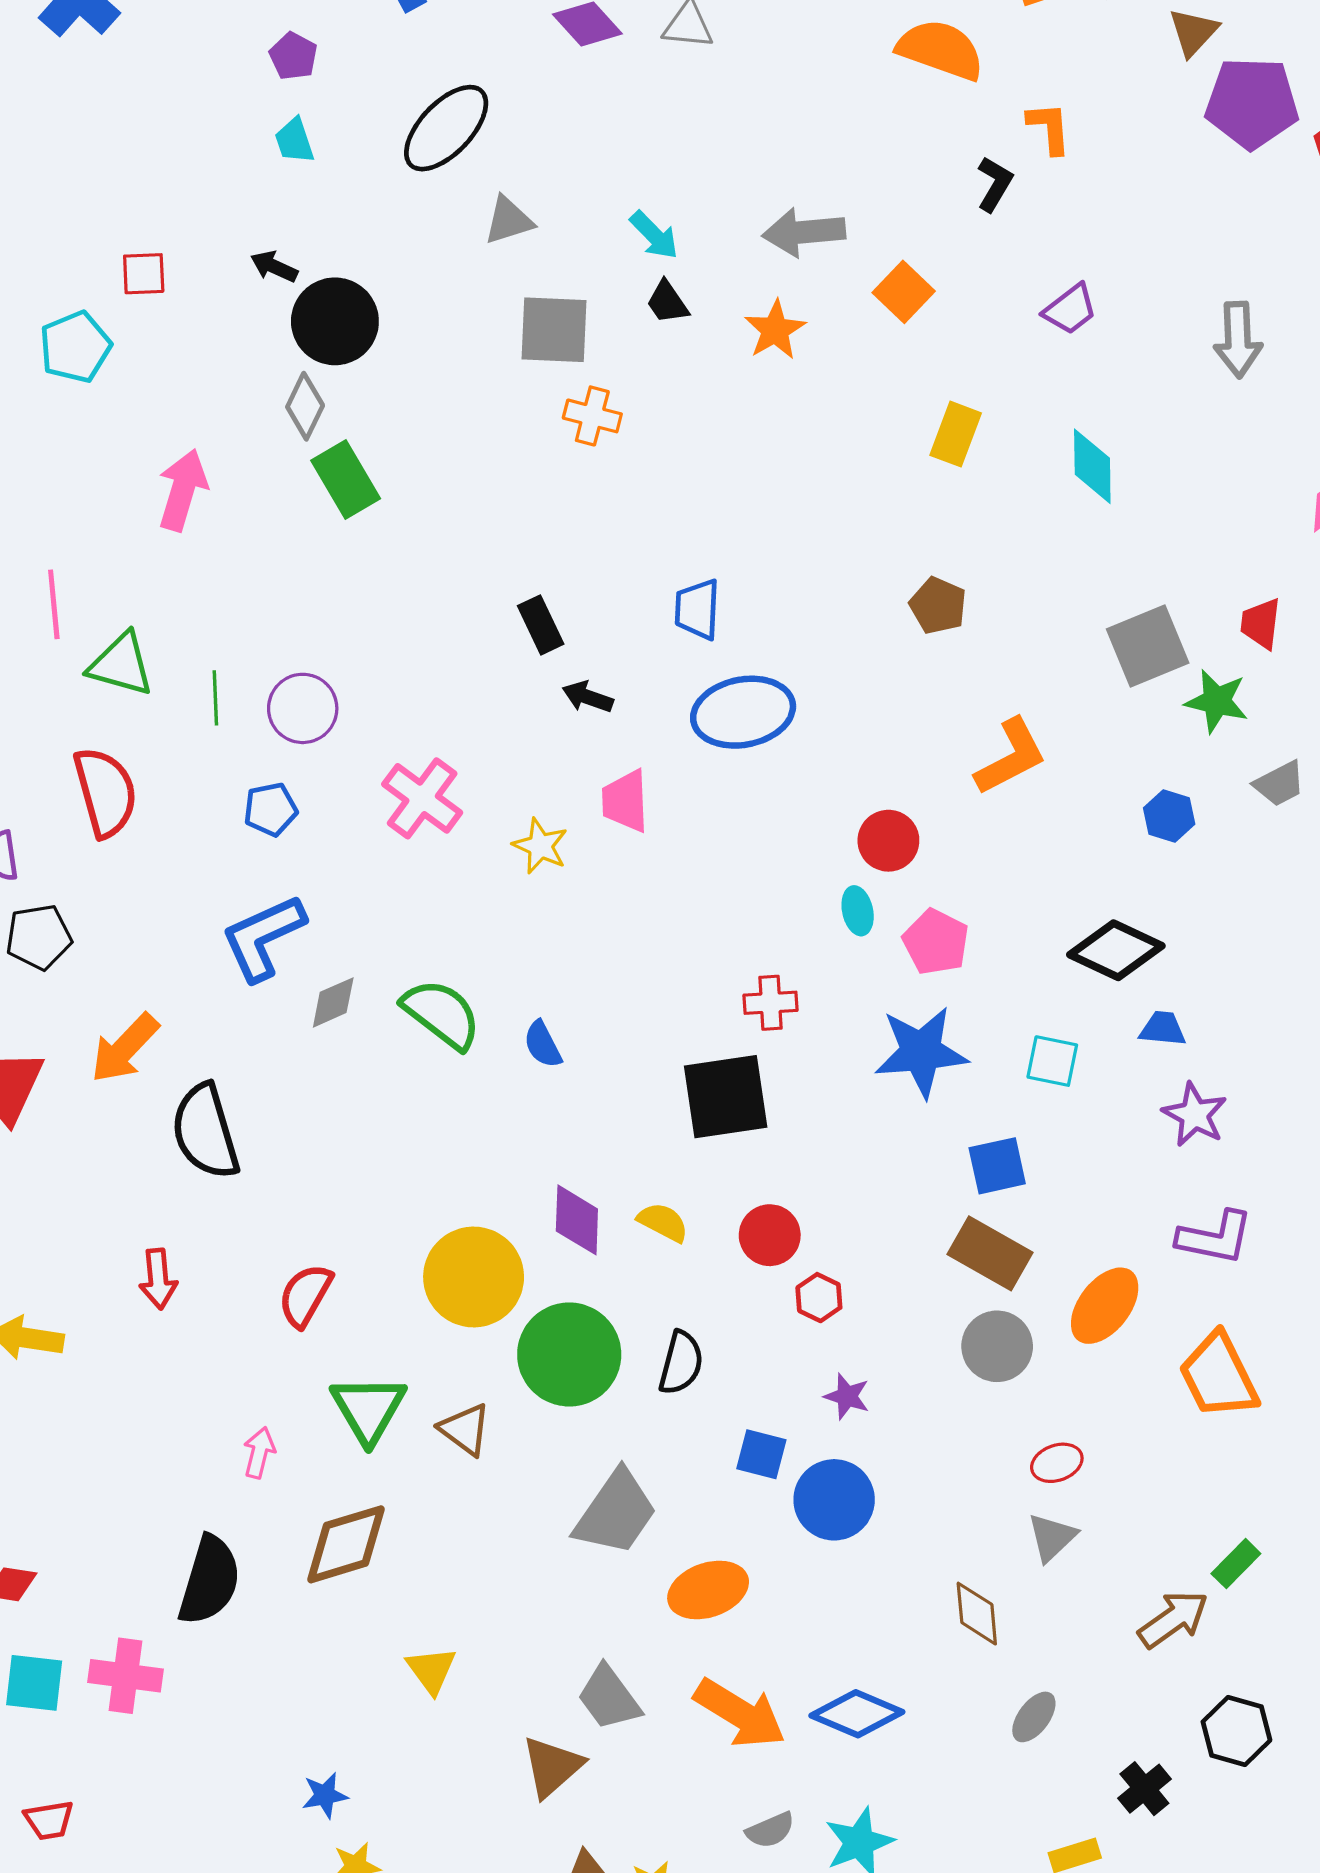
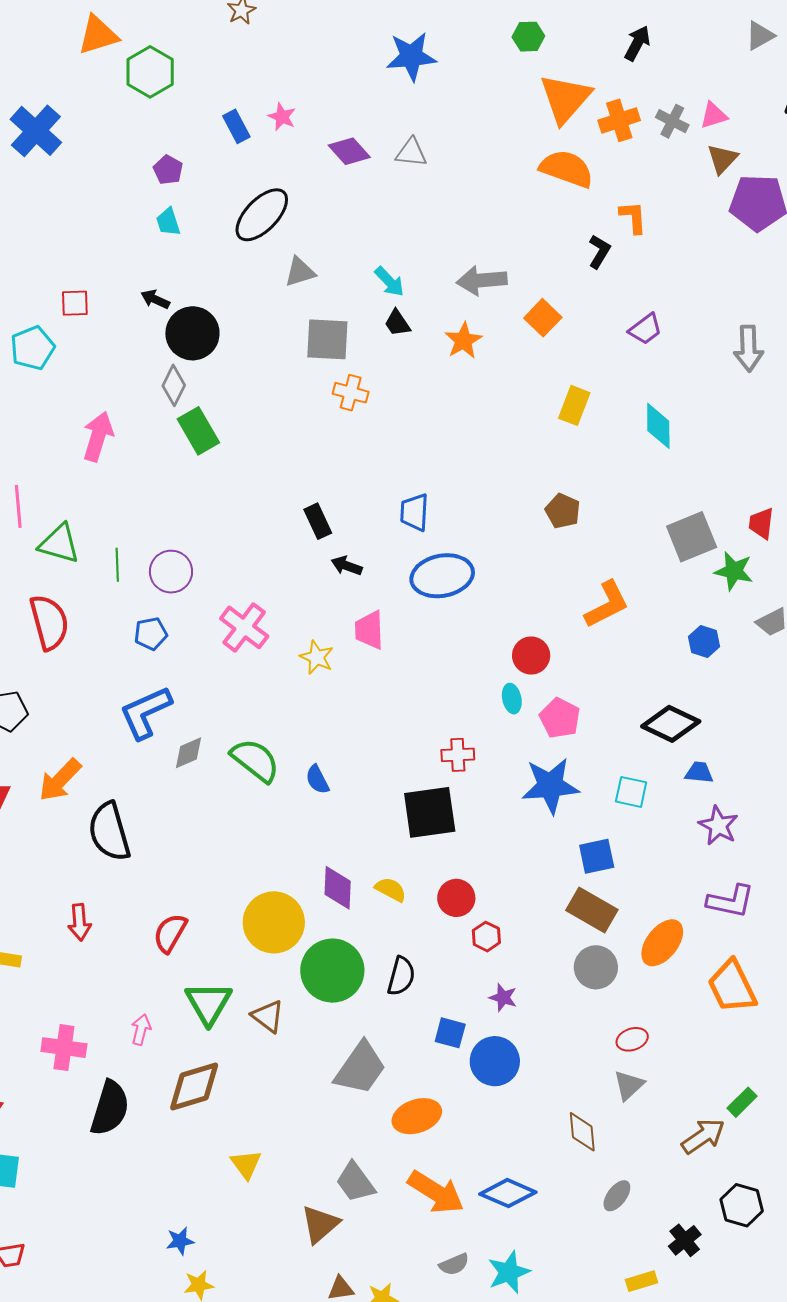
pink cross: (125, 1676) -> (64, 1048), moved

